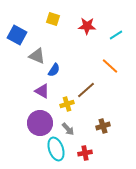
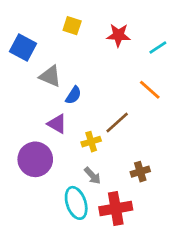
purple circle: (40, 123) -> (35, 159), moved
red cross: (85, 153) -> (116, 208), size x1.6

